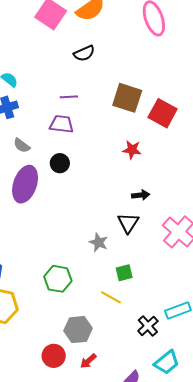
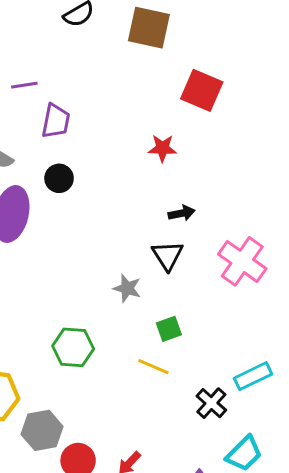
purple line: (69, 97) -> (24, 85), moved
brown square: (127, 98) -> (149, 28), moved
purple trapezoid: (62, 124) -> (56, 121), turned 100
gray hexagon: (78, 330) -> (42, 430), moved

